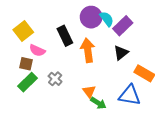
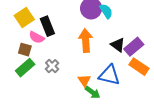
purple rectangle: (123, 26) -> (134, 47), moved
black rectangle: (65, 36) -> (47, 26), moved
black triangle: (121, 53) -> (118, 45), turned -49
blue triangle: (130, 95) -> (109, 75), moved

